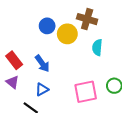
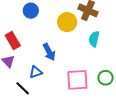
blue circle: (47, 26) -> (31, 11), moved
blue arrow: (42, 64) -> (49, 52), moved

